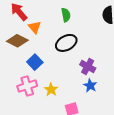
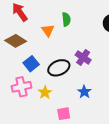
orange triangle: (35, 27) -> (48, 30), moved
black ellipse: (66, 43) -> (59, 68), moved
purple cross: (88, 66) -> (83, 57), moved

